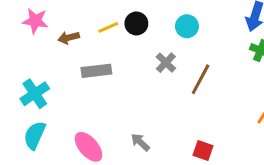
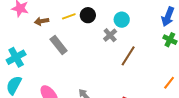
gray cross: (166, 63) -> (110, 35), moved
gray rectangle: (96, 71) -> (59, 45), turned 54

